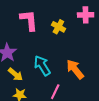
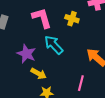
cyan arrow: (42, 66) -> (54, 45), moved

